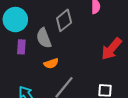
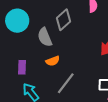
purple rectangle: (21, 47) -> (22, 67), moved

